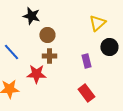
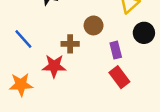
brown circle: (47, 35) -> (94, 25), moved
red rectangle: (86, 93) -> (119, 77), moved

